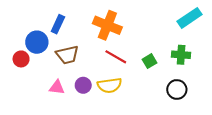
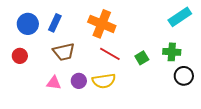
blue circle: (37, 42) -> (28, 24), moved
black circle: (177, 89) -> (184, 76), moved

